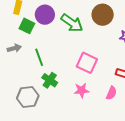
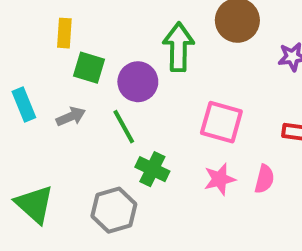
purple circle: (45, 15) -> (138, 82), moved
green arrow: (72, 23) -> (178, 47), turned -115
pink semicircle: (111, 93) -> (264, 179), moved

